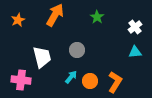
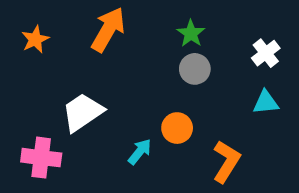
gray circle: (77, 50) -> (195, 69), moved
white trapezoid: (42, 57) -> (83, 112), turned -110
orange circle: (90, 81) -> (177, 128), moved

